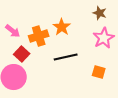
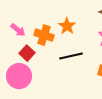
orange cross: (39, 36) -> (44, 35), turned 36

